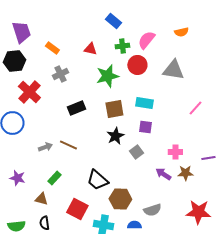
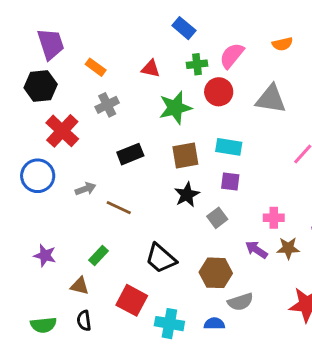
gray arrow: (45, 147) -> (85, 189), moved
brown hexagon: (120, 199) -> (216, 273), moved

